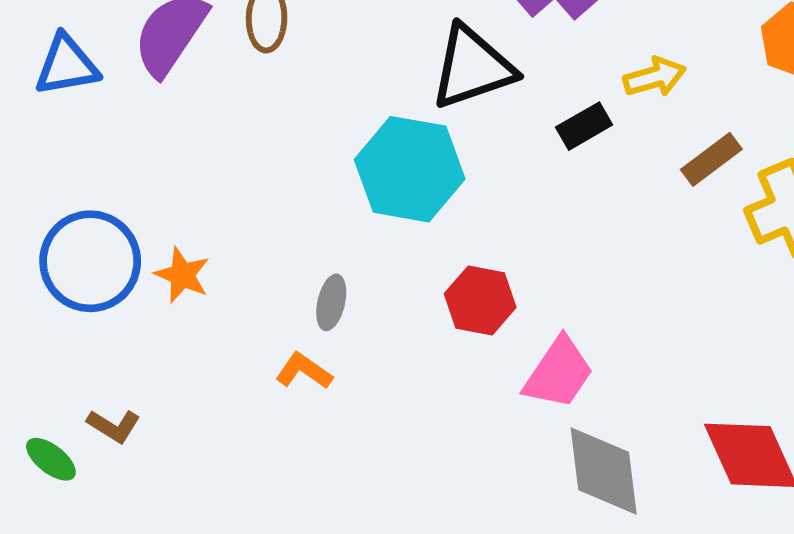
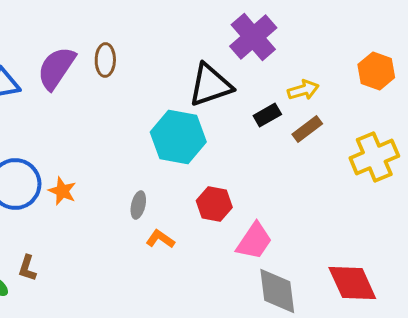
brown rectangle: (711, 159) -> (307, 129), moved
orange L-shape: (304, 371) -> (160, 239), moved
brown L-shape: (114, 426) -> (27, 268), turned 76

